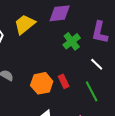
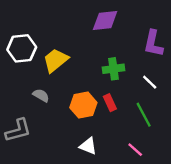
yellow trapezoid: (25, 24) -> (56, 60), moved
green cross: (72, 41) -> (113, 69), moved, turned 30

